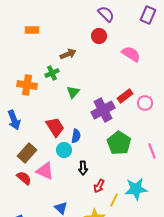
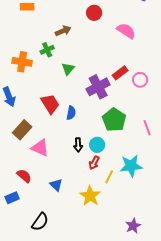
cyan circle: (64, 150) -> (97, 145), moved
red semicircle: (24, 178) -> (24, 176), moved

